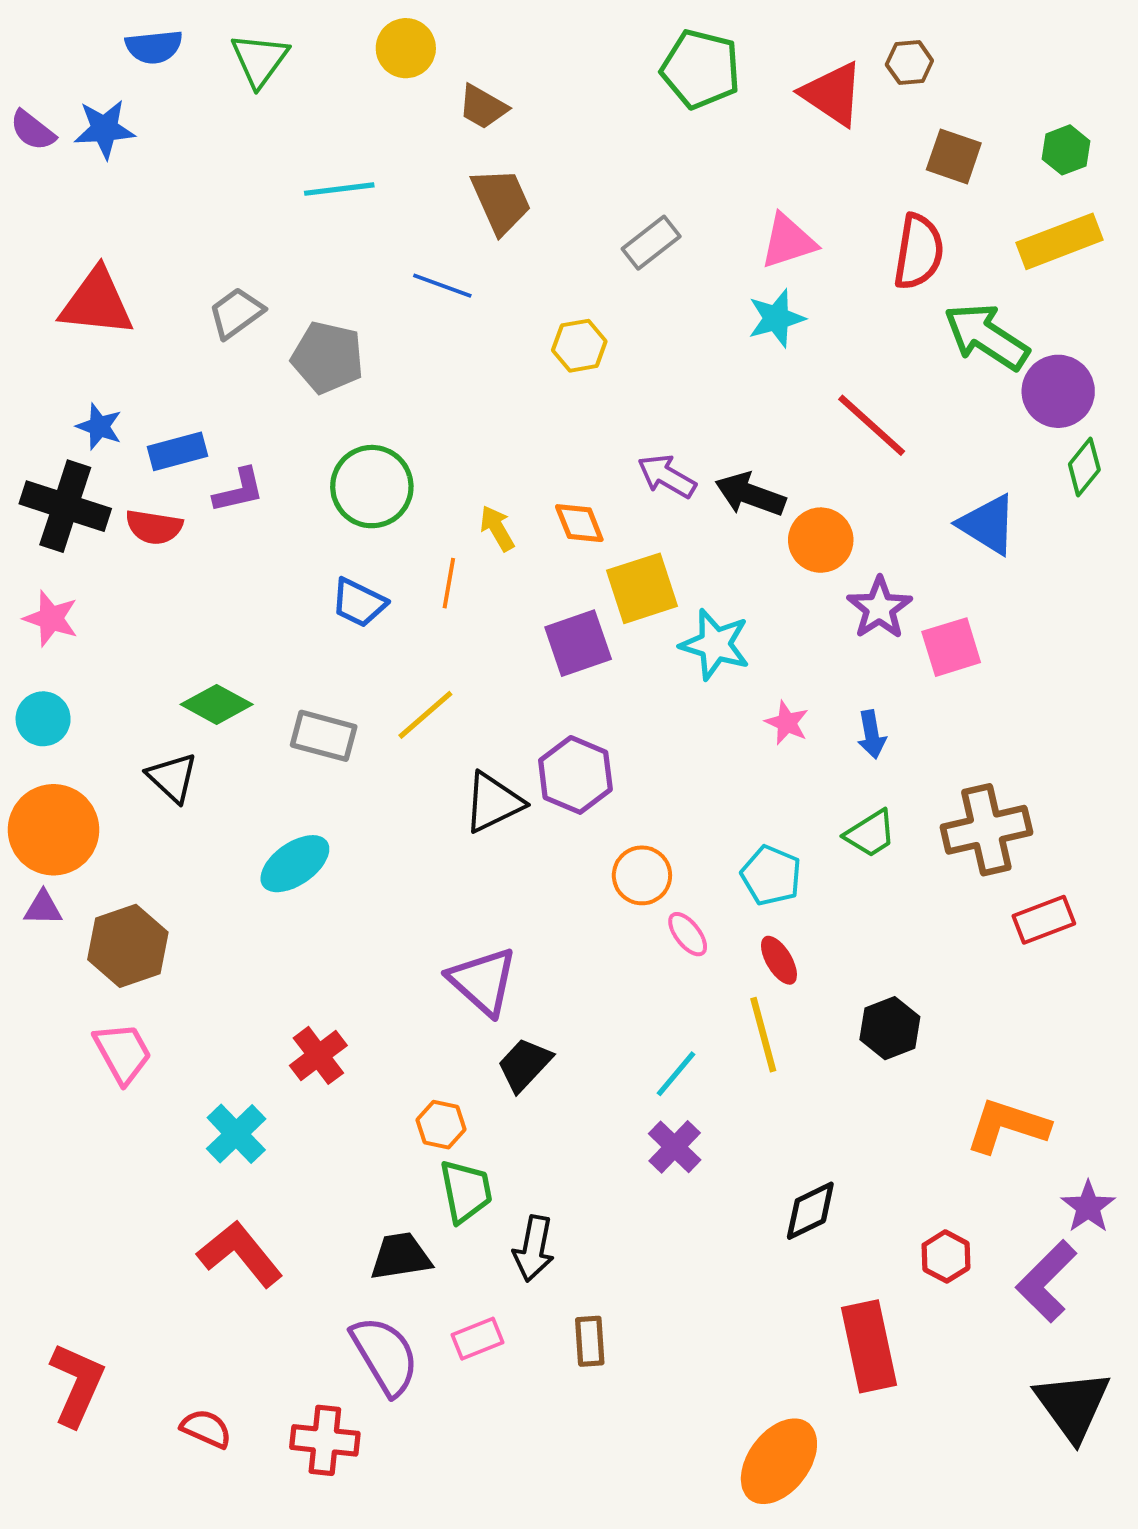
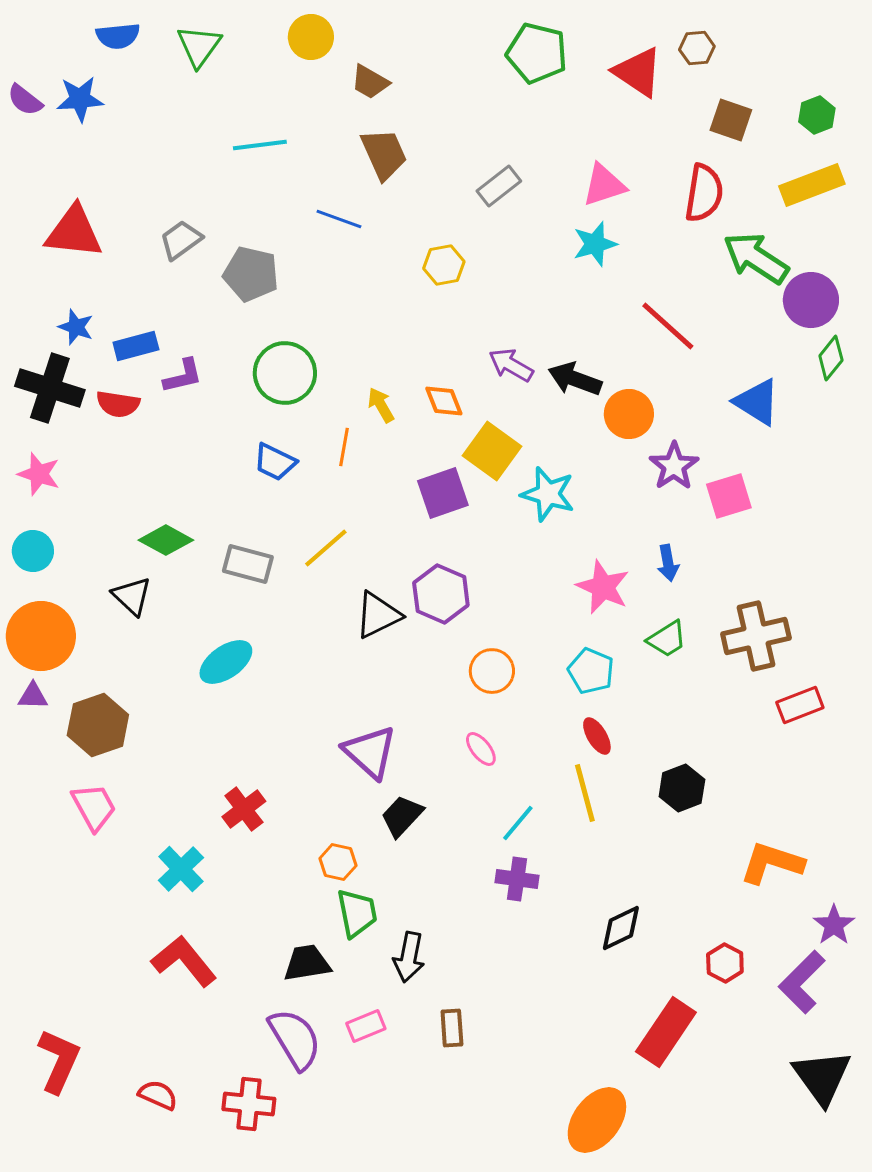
yellow square: (642, 588) -> (492, 451), turned -36
pink star: (787, 723) -> (603, 587), moved, size x1.6
pink ellipse: (688, 934) -> (481, 749), moved
purple cross: (675, 1147) -> (517, 879), turned -36
red rectangle: (869, 1346) -> (666, 1032), turned 46

